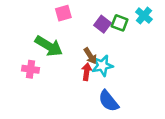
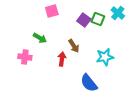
green arrow: (49, 46) -> (40, 38), size x0.6
cyan star: (102, 66) -> (105, 57), moved
red arrow: (87, 72) -> (62, 59), moved

